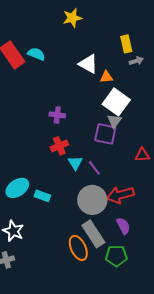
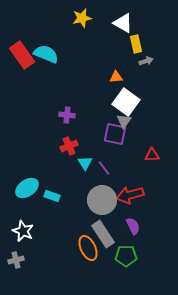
cyan semicircle: (36, 54) -> (46, 54), size x1.4
white triangle: (88, 64) -> (123, 23), moved

